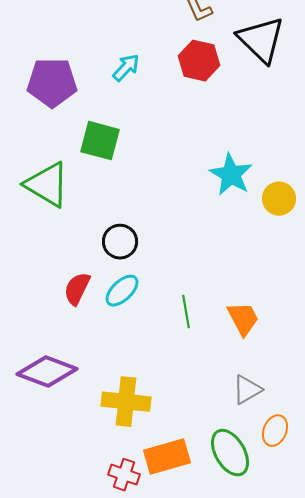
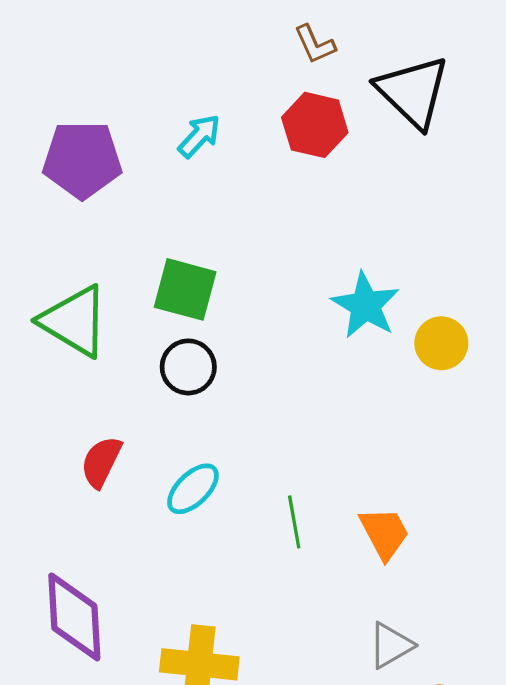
green square: (100, 141) -> (185, 289), moved
black circle: (120, 242) -> (188, 367), moved
red semicircle: (77, 289) -> (101, 462), moved
purple diamond: (47, 372) -> (74, 617), turned 66

